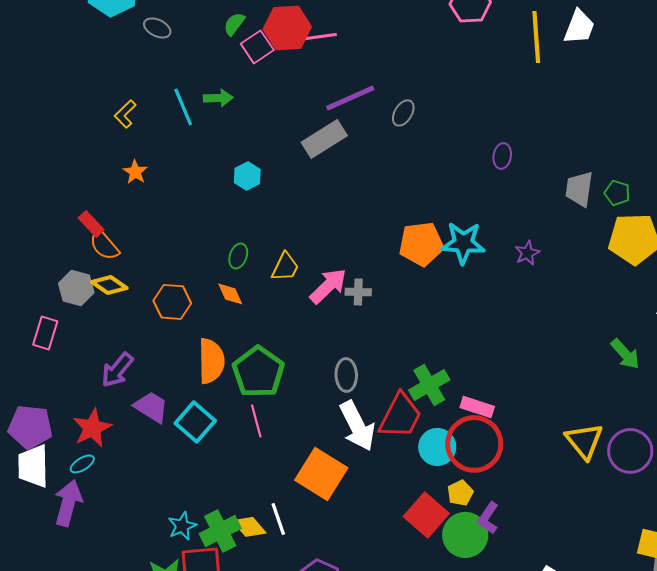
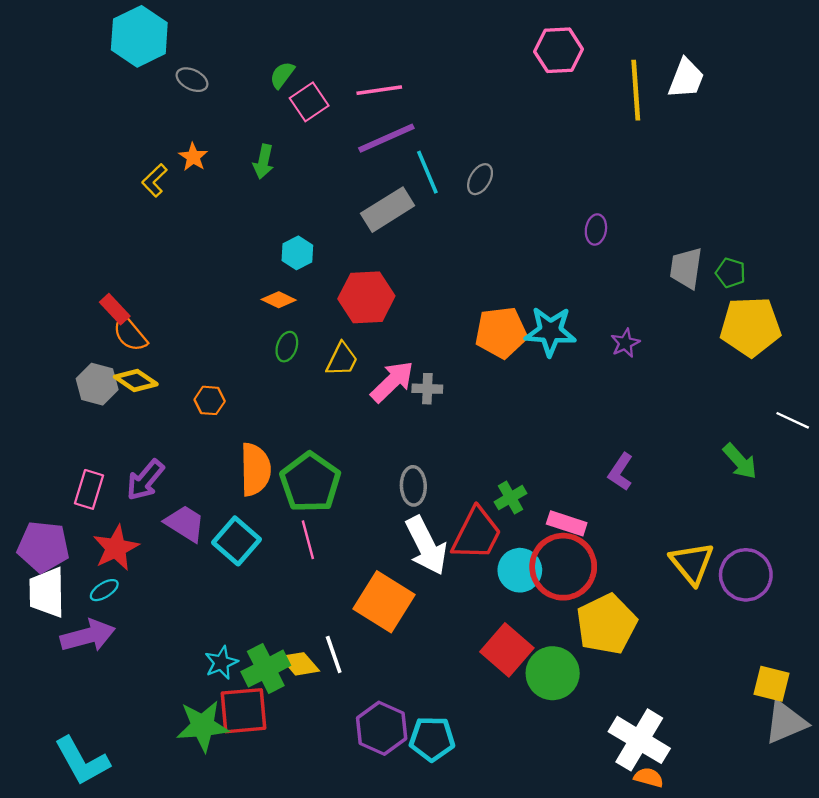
red hexagon: (287, 28) -> (366, 297), moved
green arrow: (218, 98) -> (263, 162), turned 104
purple line: (350, 98) -> (386, 138), moved
cyan line: (183, 107) -> (427, 172), moved
orange star: (135, 172) -> (193, 157), moved
orange diamond: (230, 294) -> (279, 300), moved, turned -40
orange hexagon: (172, 302) -> (210, 400), size x0.7
pink rectangle: (45, 333) -> (89, 489), moved
green cross: (429, 385) -> (510, 498), size x0.7
yellow pentagon: (460, 493) -> (606, 624), moved, size x2.0
purple arrow: (68, 503) -> (88, 636), turned 60
purple L-shape: (488, 518) -> (621, 472), moved

